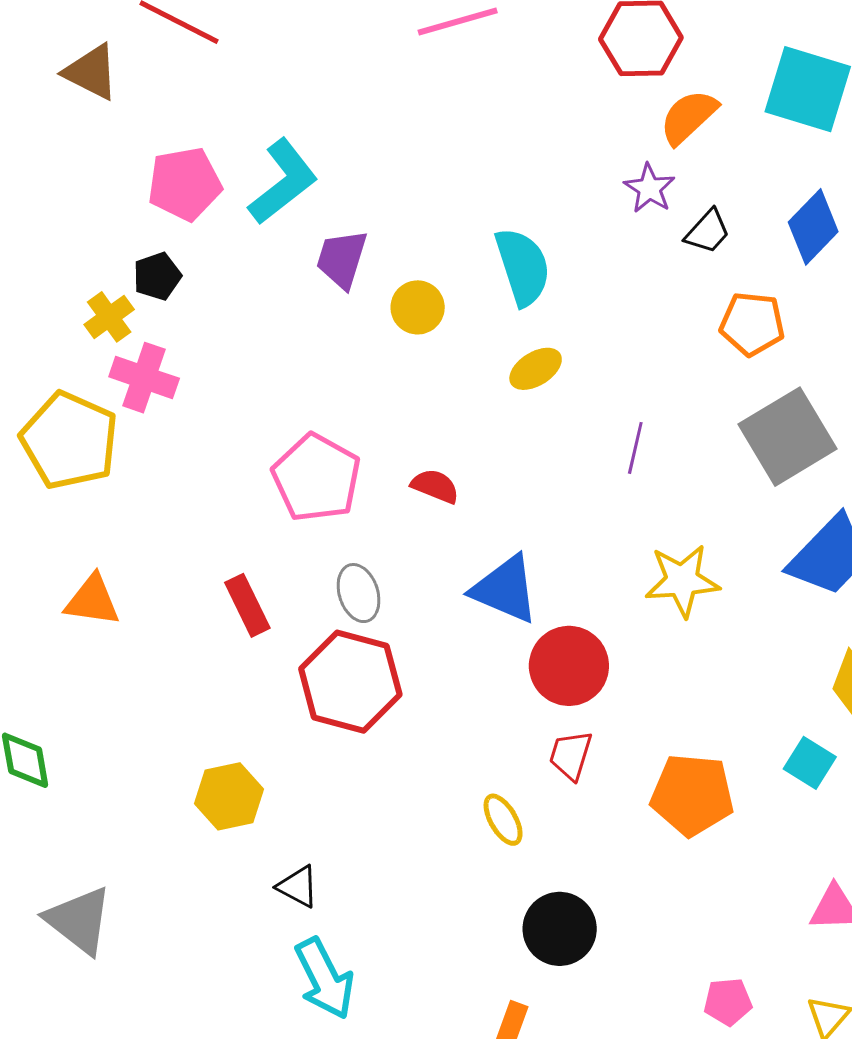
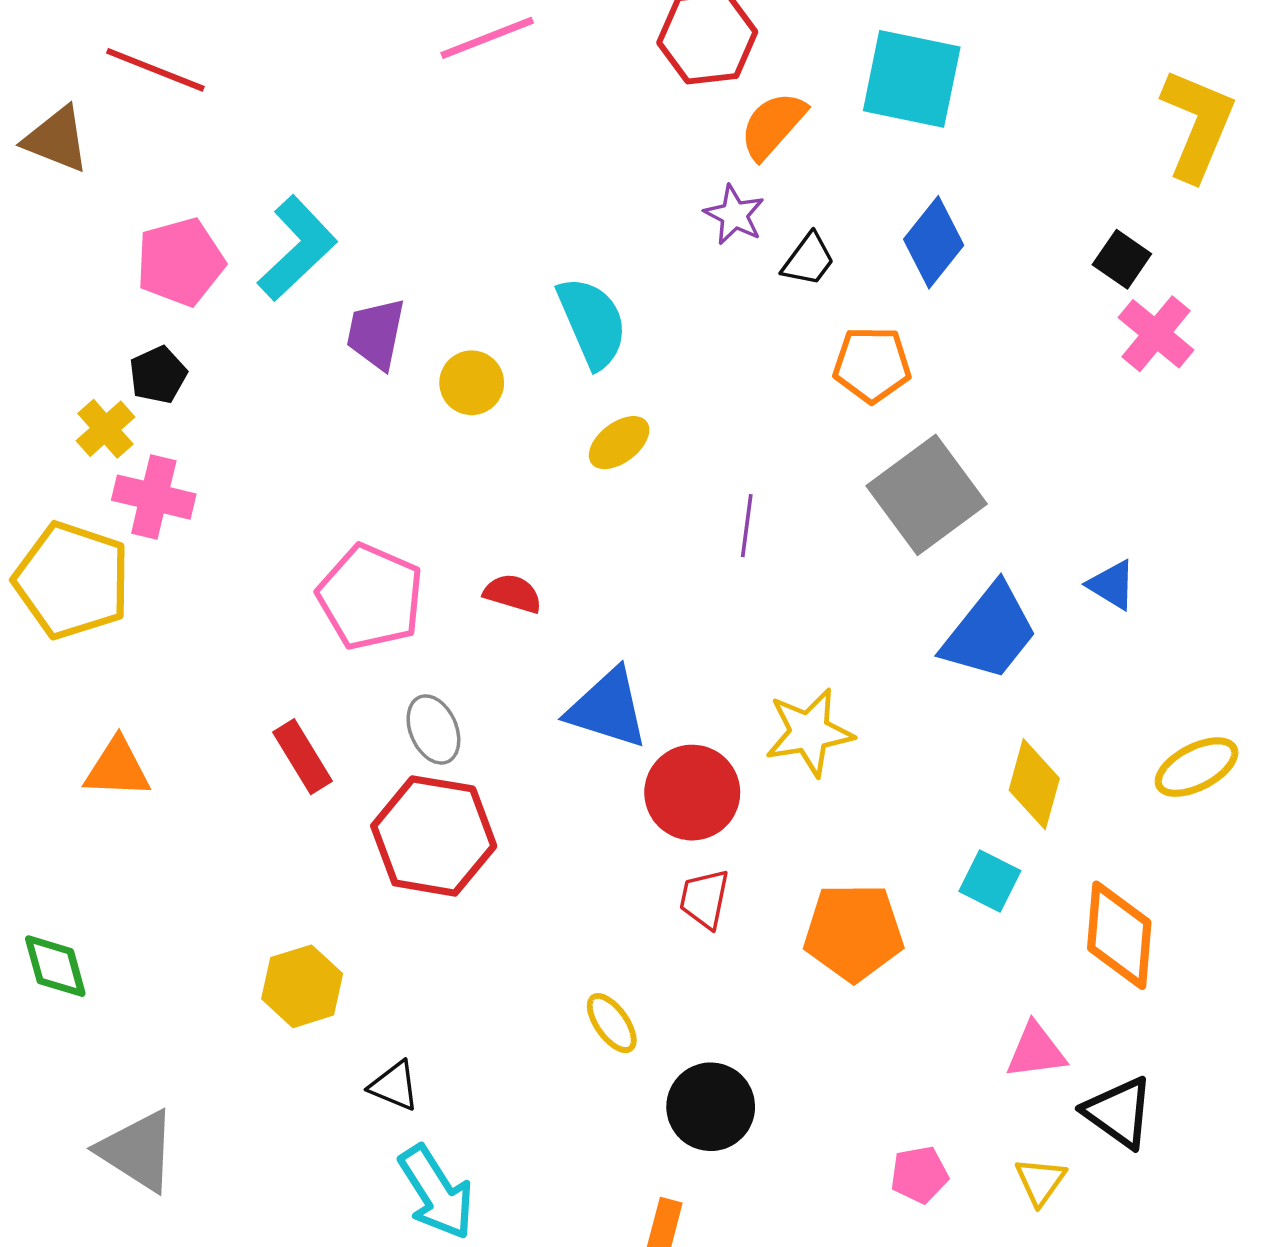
yellow star: (682, 581) -> (809, 732), moved
yellow ellipse: (503, 820) -> (612, 1023), moved

